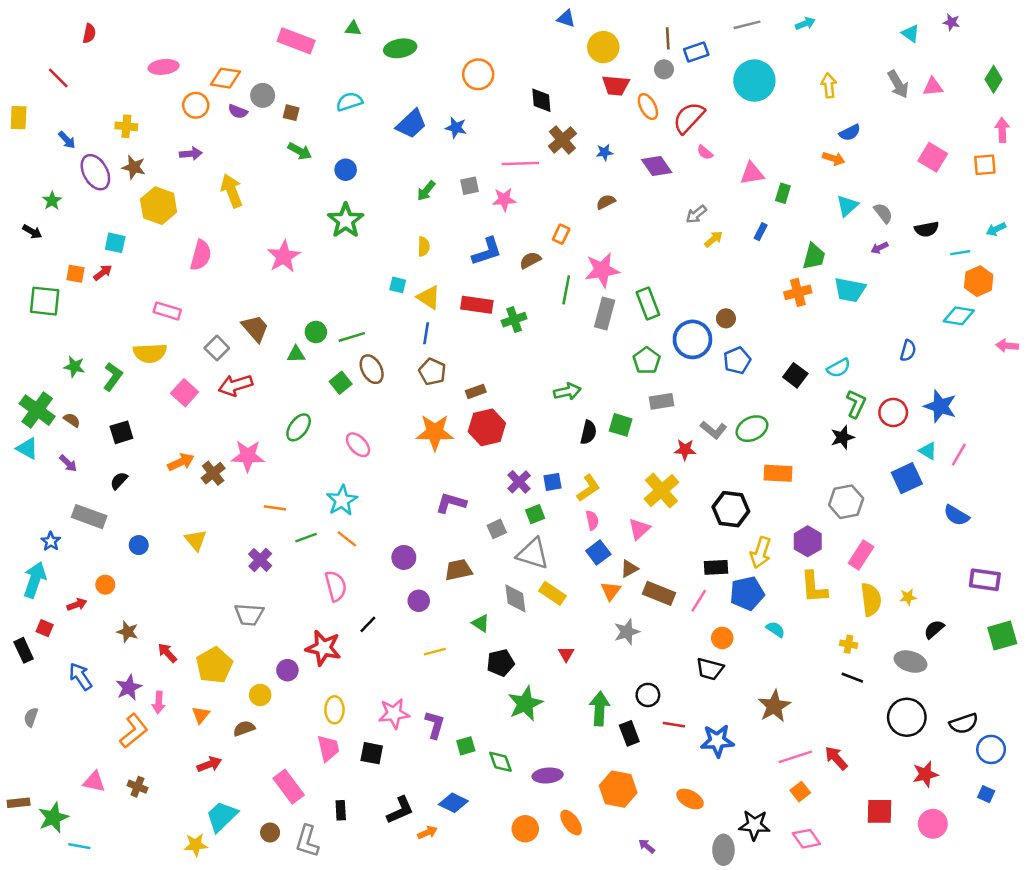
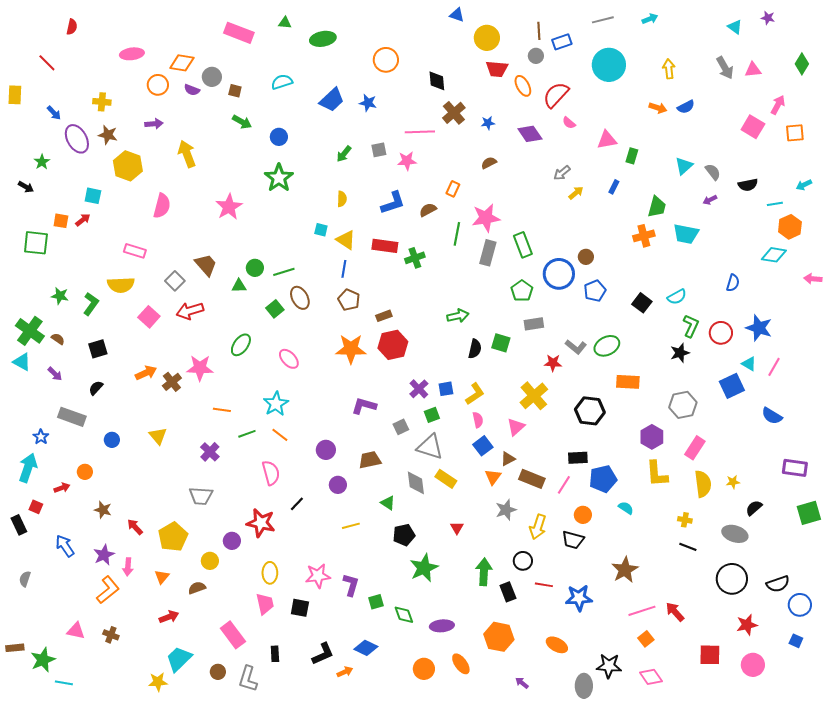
pink arrow: (1002, 130) -> (778, 105), moved, turned 30
orange arrow: (834, 159) -> (658, 108), moved
yellow arrow: (761, 553) -> (538, 527), moved

